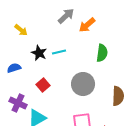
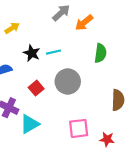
yellow arrow: (21, 30) -> (12, 28), turned -72
gray circle: (83, 84) -> (68, 82), moved

